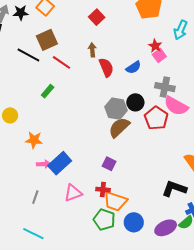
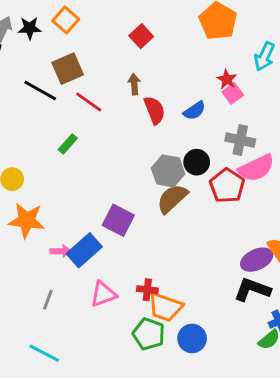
pink semicircle: (176, 106) -> (256, 168), turned -55
orange star: (34, 140) -> (27, 220), moved, size x1.4
purple square: (109, 164) -> (118, 220), moved, size x1.5
purple ellipse: (166, 228) -> (257, 260), moved

